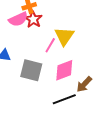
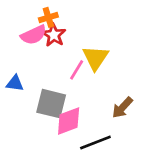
pink diamond: (64, 70) -> (69, 121), moved
brown arrow: (84, 84) -> (122, 108), moved

